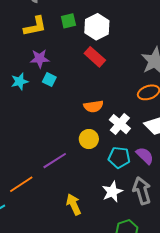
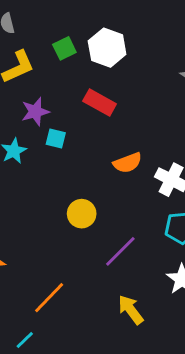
red rectangle: (95, 57) -> (100, 102), moved
yellow circle: (89, 139) -> (82, 214), moved
purple line: (55, 161) -> (120, 251), moved

